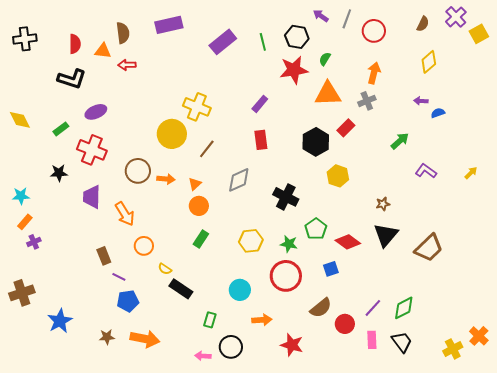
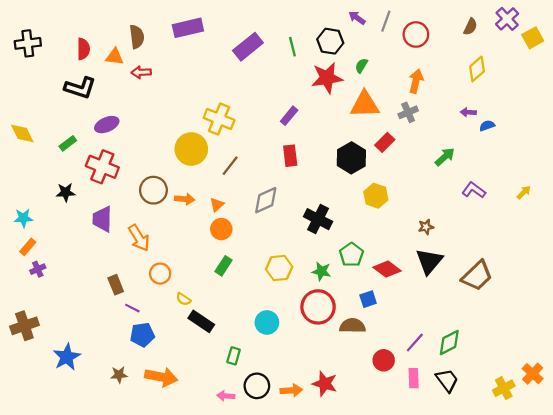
brown semicircle: (321, 308) -> (353, 326), moved, turned -140
orange arrow: (262, 320) -> (291, 390), moved

